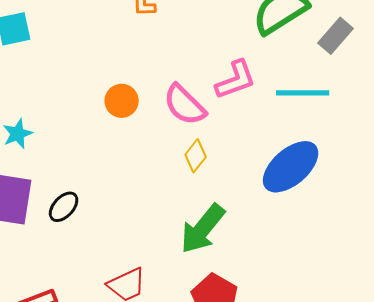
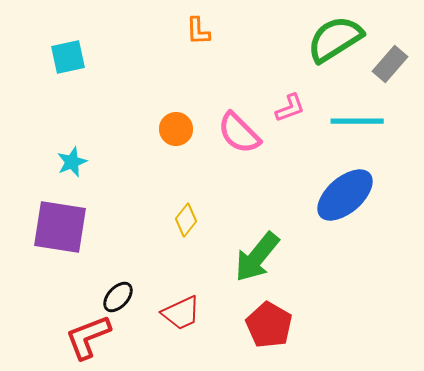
pink L-shape: (236, 80) -> (290, 108), size x0.7
yellow diamond: (196, 156) -> (186, 220), moved
black ellipse: (64, 207) -> (118, 297), moved

